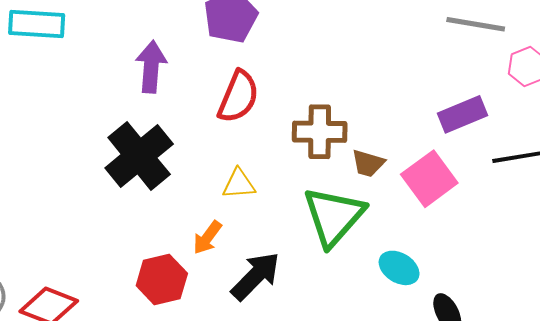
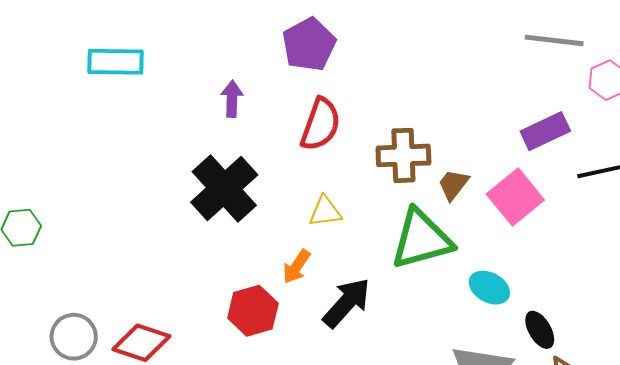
purple arrow: (151, 67) -> (232, 99), size x0.7
brown trapezoid: (368, 163) -> (453, 185), turned 114
green triangle: (334, 216) -> (422, 239), turned 36

